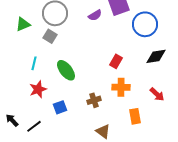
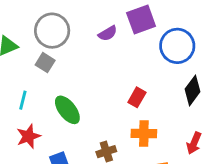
black diamond: (156, 56) -> (193, 90), turned -45
red arrow: (157, 94) -> (194, 143), turned 70

